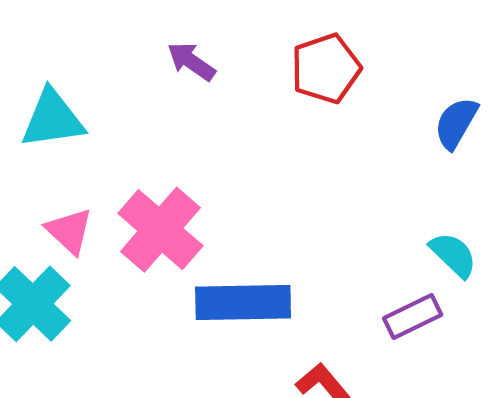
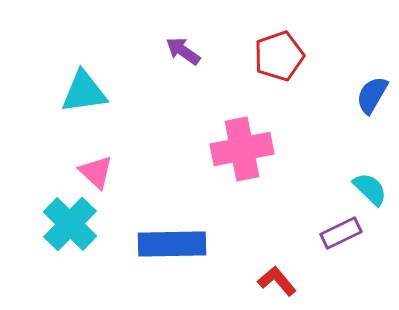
pink cross: (160, 230) -> (242, 149), moved, turned 38
blue rectangle: (243, 302) -> (172, 244), moved

